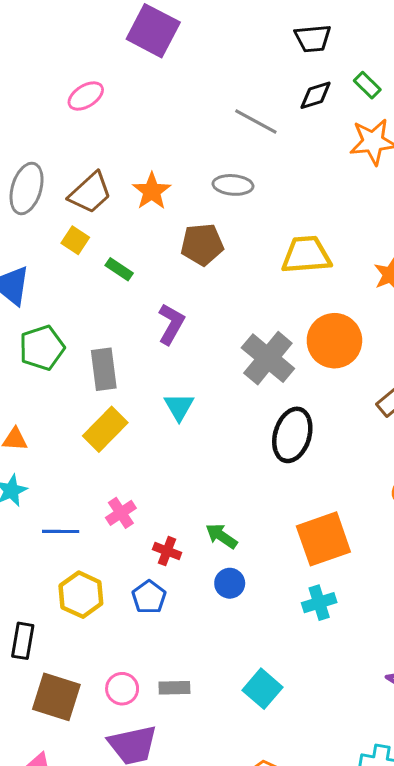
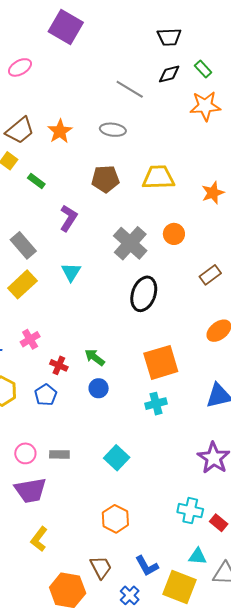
brown pentagon: (202, 244) -> (105, 179), moved
orange circle: (334, 341) -> (174, 234), size x0.6
gray rectangle: (104, 369) -> (23, 245), turned -36

